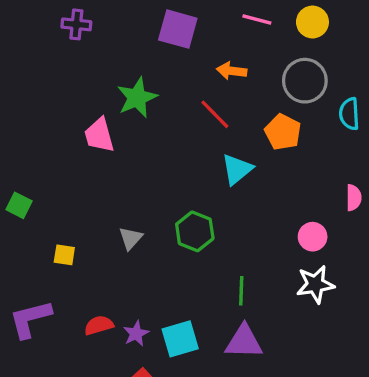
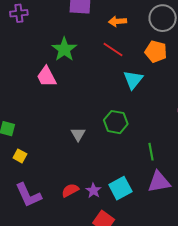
yellow square: (64, 255) -> (20, 156), moved, turned 32
purple L-shape: (30, 319) -> (28, 195), turned -88

